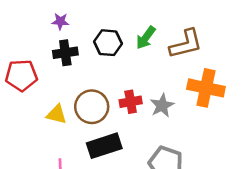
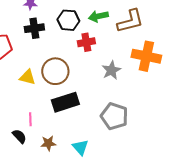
green arrow: (146, 38) -> (98, 16), turned 42
red cross: (131, 102) -> (86, 42), moved

